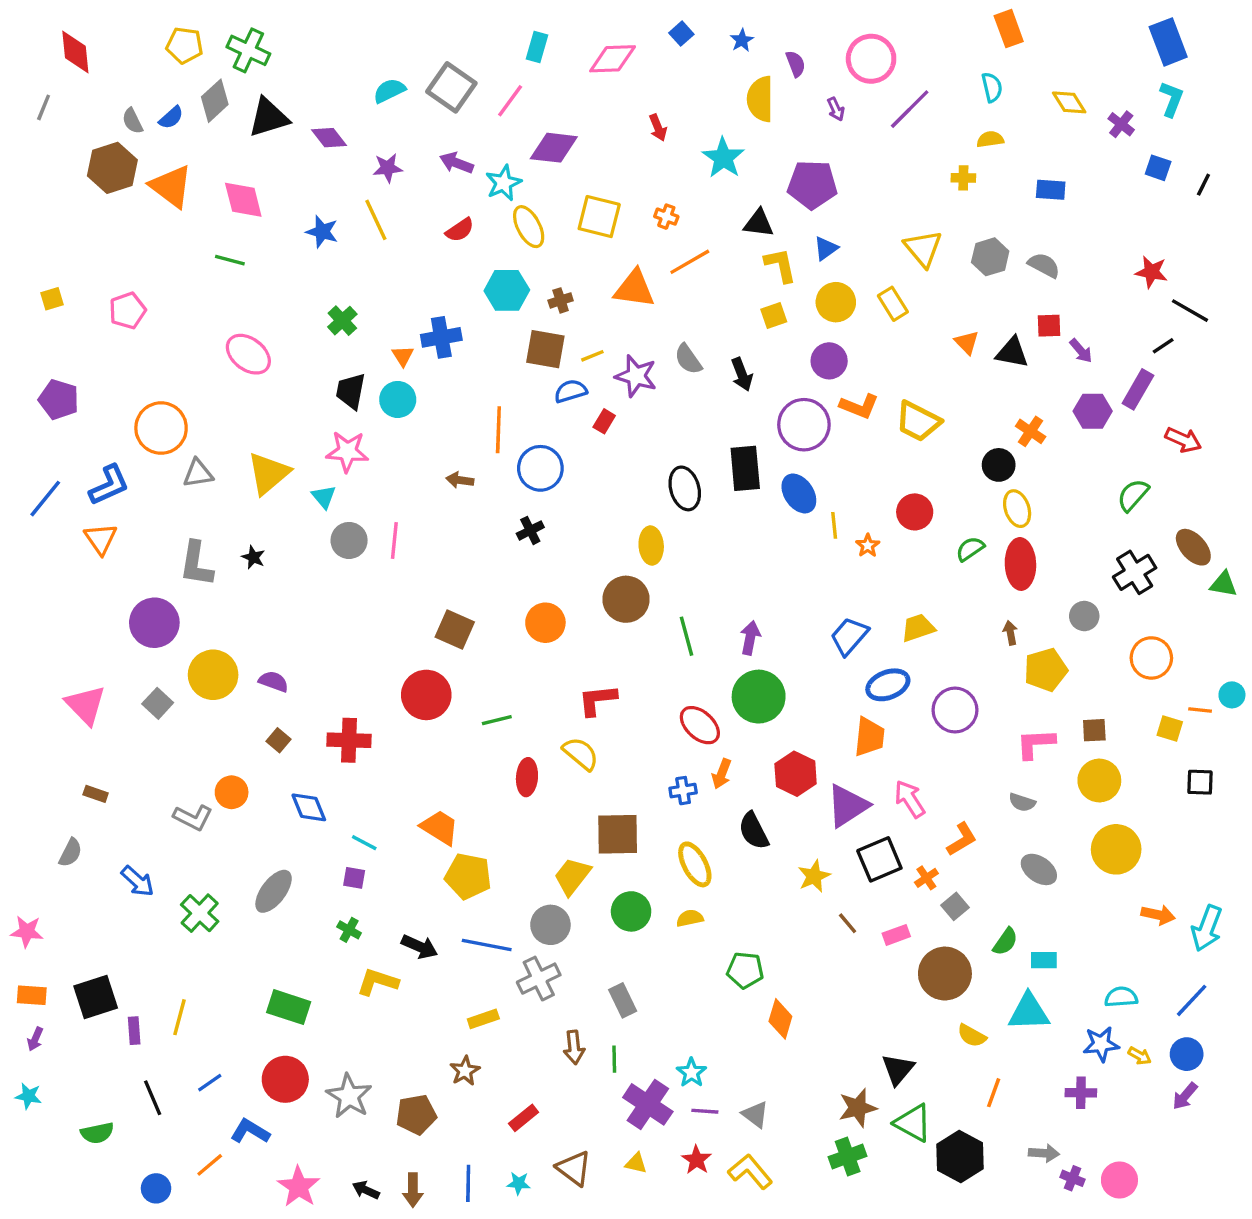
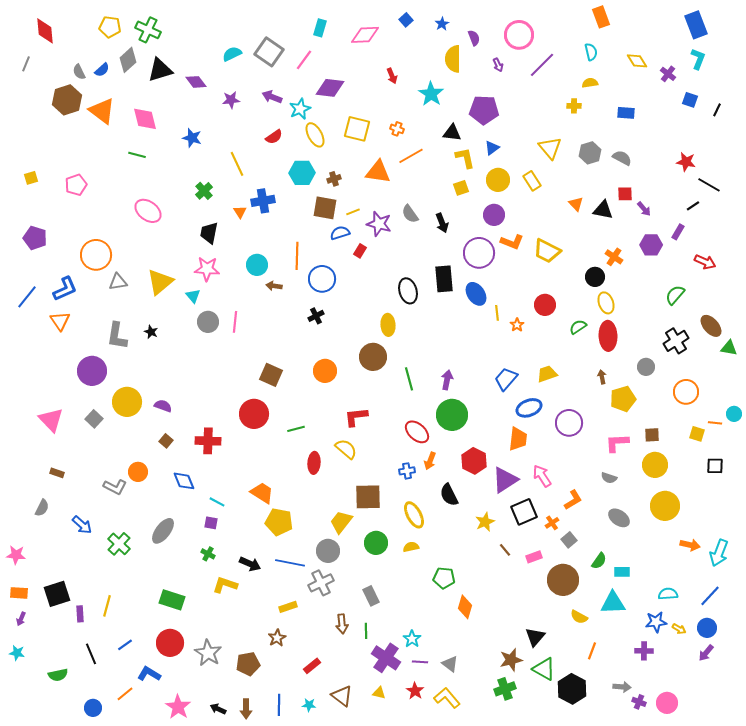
yellow line: (376, 220) -> (237, 164), moved
purple rectangle: (1138, 389) -> (678, 232), size x0.7
cyan circle: (398, 399) -> (257, 265), moved

